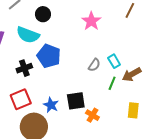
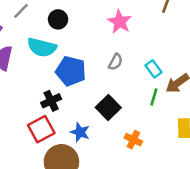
gray semicircle: (94, 65) -> (115, 62), moved
black cross: (24, 68) -> (51, 101), moved
black square: (76, 101) -> (108, 108), moved, turned -30

